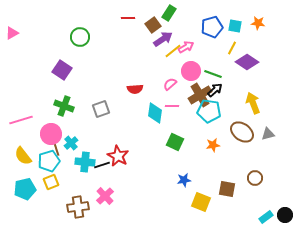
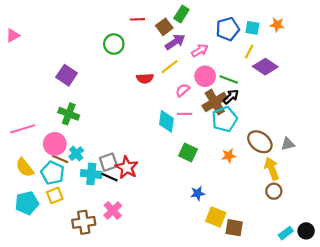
green circle: (80, 37) -> (114, 44), moved
yellow line: (173, 51) -> (170, 67), moved
red semicircle: (135, 89) -> (145, 78), moved
yellow arrow: (253, 103) -> (272, 169), moved
gray square: (101, 109) -> (108, 162), moved
cyan pentagon: (209, 111) -> (224, 119), turned -30
brown line: (56, 148) -> (60, 159), turned -49
cyan pentagon: (49, 161) -> (53, 173), turned -30
black line: (102, 165) -> (110, 177), turned 42
brown square: (227, 189) -> (234, 228), moved

